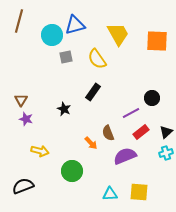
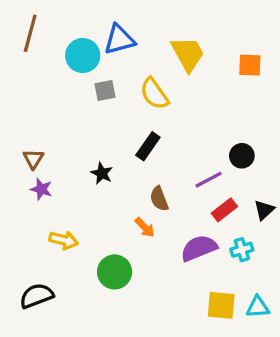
orange square: (157, 41) -> (250, 65), size x0.7
brown semicircle: (108, 133) -> (159, 199), moved
cyan cross: (166, 153) -> (242, 250), moved
cyan triangle: (110, 194) -> (258, 307), moved

